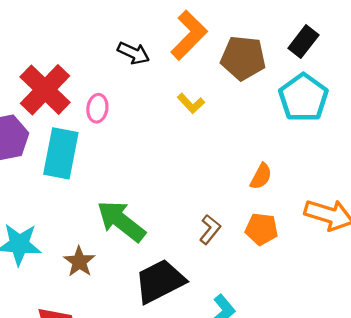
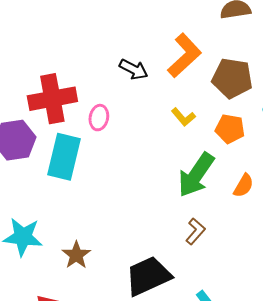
red cross: (45, 90) -> (52, 99), turned 33
green arrow: (121, 221) -> (196, 175), moved, turned -96
orange pentagon: (262, 229) -> (230, 129), moved

